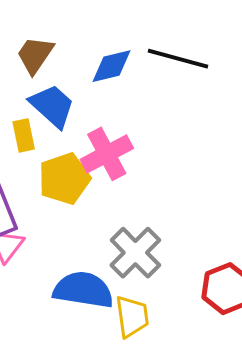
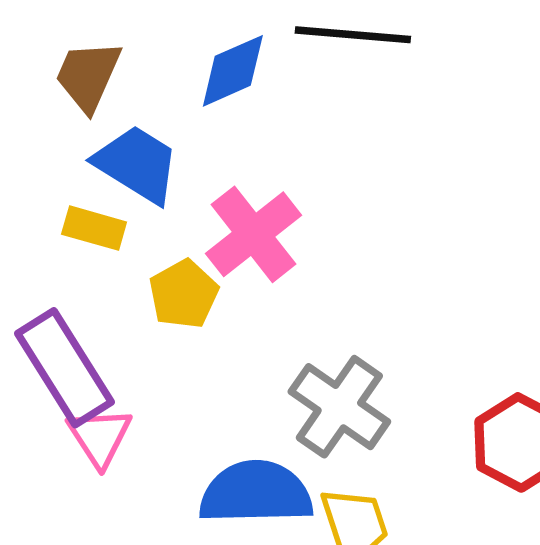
yellow rectangle: (24, 135) -> (94, 228), turned -52
yellow pentagon: (64, 179) -> (184, 294), size x0.7

